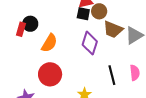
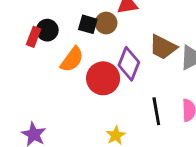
brown circle: (99, 11) -> (106, 23), moved
black square: (83, 14) -> (88, 24), moved
red circle: (50, 74) -> (103, 78), moved

